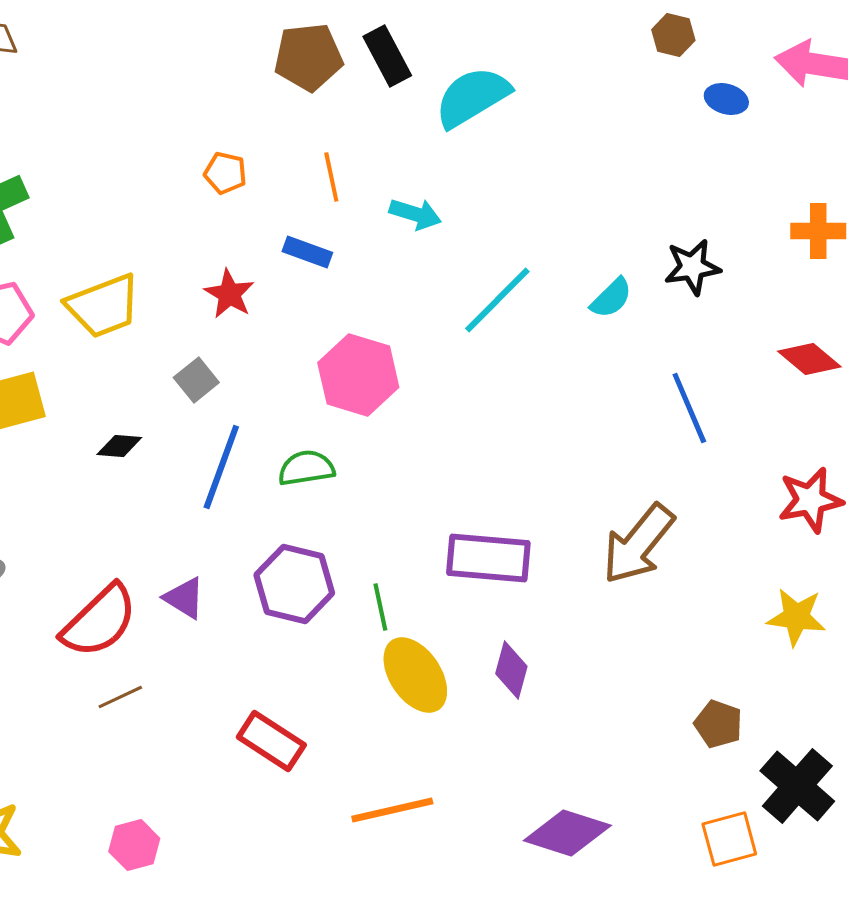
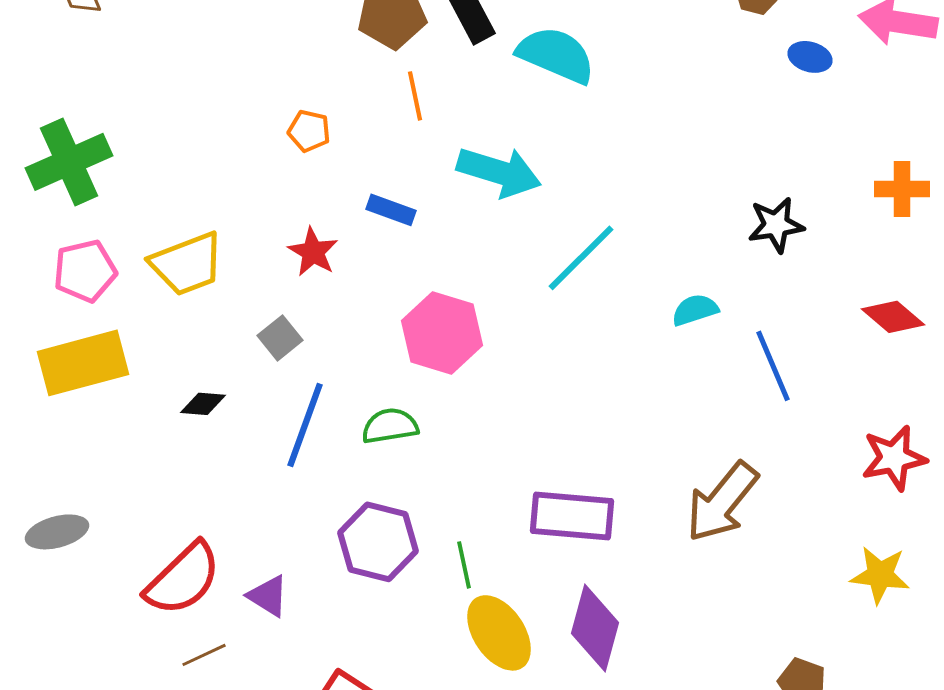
cyan semicircle: (472, 97) -> (556, 55), turned 54
orange line: (331, 177) -> (415, 96), moved
cyan arrow: (415, 214) -> (499, 172), size x1.6
cyan semicircle: (611, 298) -> (695, 310), moved, turned -153
purple triangle: (184, 598) -> (268, 596), moved
purple diamond: (511, 670) -> (595, 628), size x1.5

